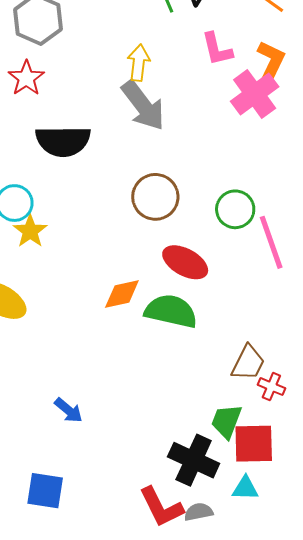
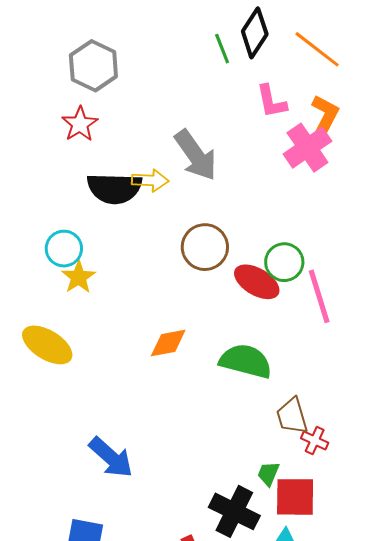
yellow arrow: (139, 63) -> (150, 180), moved, turned 84
red ellipse: (185, 262) -> (257, 282), moved
green semicircle: (171, 311) -> (246, 361), moved
brown trapezoid: (248, 363) -> (292, 416), turned 135
blue arrow: (68, 410) -> (111, 457), size x1.6
green trapezoid: (226, 421) -> (268, 474), size x0.7

